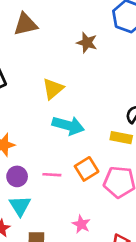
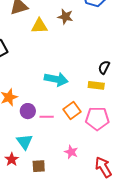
yellow triangle: (53, 89) -> (39, 26), moved, turned 42
purple circle: (17, 176) -> (28, 111), moved

